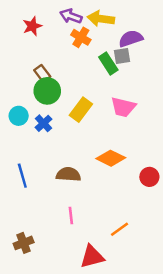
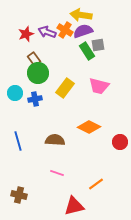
purple arrow: (71, 16) -> (47, 32), moved
red star: (32, 26) -> (26, 34), moved
purple semicircle: (131, 39) -> (83, 31), moved
blue cross: (43, 123) -> (35, 99), turned 32
pink line: (71, 216) -> (57, 173), turned -64
brown cross: (24, 243) -> (19, 195), turned 35

